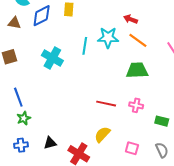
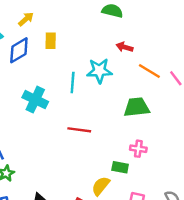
orange line: (138, 40) -> (149, 71), moved
red line: (106, 104) -> (79, 130), moved
green rectangle: (162, 121) -> (120, 167), moved

